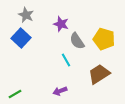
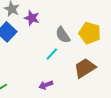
purple star: (61, 24) -> (32, 18), moved
cyan line: (66, 60) -> (52, 54), turned 72

